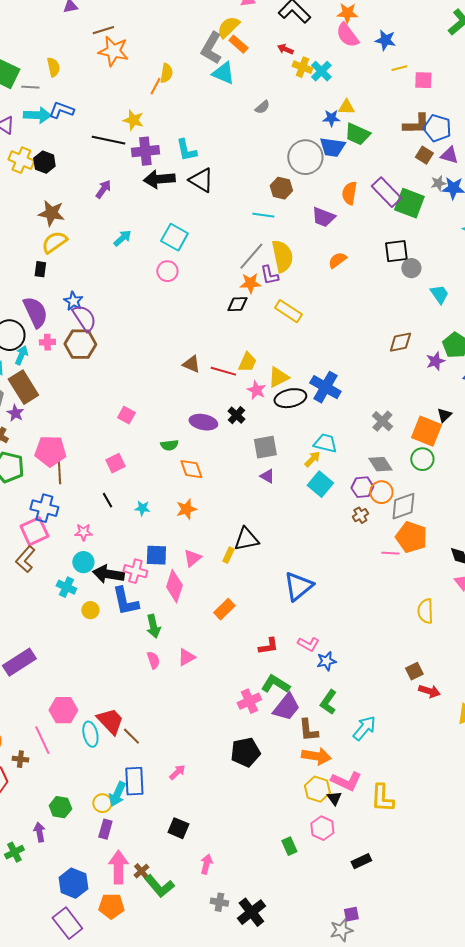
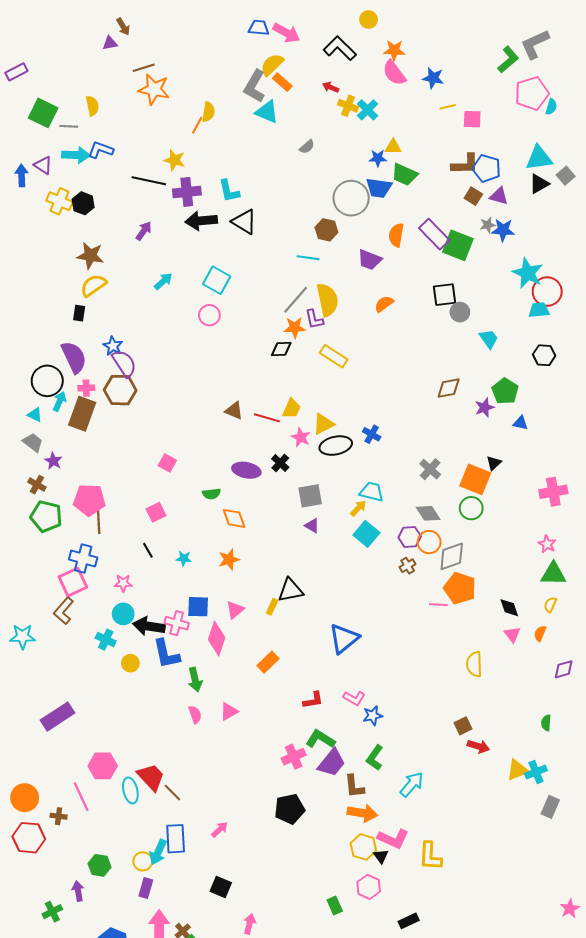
brown rectangle: (23, 387) -> (82, 414), moved, turned 52
blue cross: (325, 387) -> (372, 434), size x0.6

